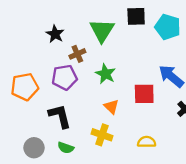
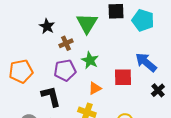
purple pentagon: (64, 77) -> (65, 70), moved
orange triangle: (111, 107) -> (95, 88), turned 48

